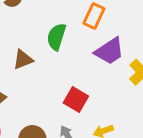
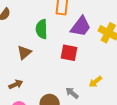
red square: (76, 100) -> (69, 53), moved

